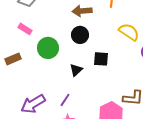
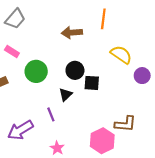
black circle: (80, 35) -> (75, 70), moved
purple line: (65, 100) -> (51, 114), moved, turned -56

